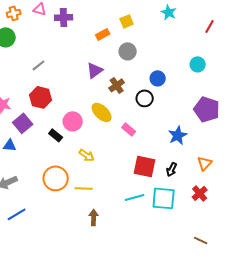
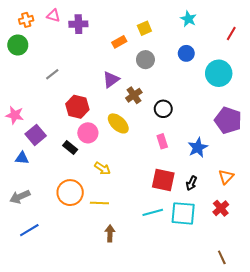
cyan circle: (198, 64) -> (219, 73), size x1.6
blue circle: (158, 78) -> (186, 53), moved
red hexagon: (41, 97) -> (77, 107), moved
pink rectangle: (129, 129) -> (162, 141), moved, turned 32
brown line: (201, 240) -> (222, 257), turned 40

